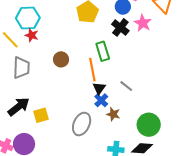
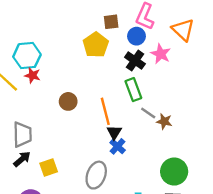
green rectangle: (103, 51) -> (133, 90), moved
gray trapezoid: (21, 68) -> (22, 135), moved
gray line: (126, 86) -> (148, 113), moved
black arrow: (19, 107) -> (22, 159), size x0.7
brown star: (113, 114) -> (164, 121), moved

